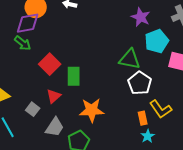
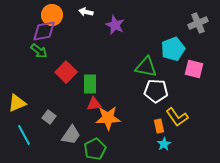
purple star: (141, 17) -> (115, 25), moved
white pentagon: (140, 83) -> (156, 91), turned -30
red triangle: (54, 96) -> (94, 104), moved, turned 35

